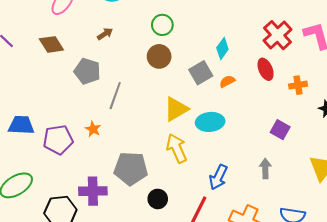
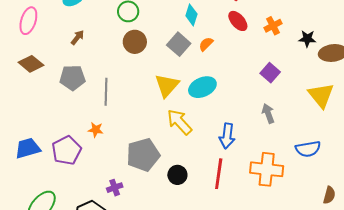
purple square: (280, 130) -> (270, 73), turned 30
purple cross: (93, 191) -> (115, 188), size x0.6

